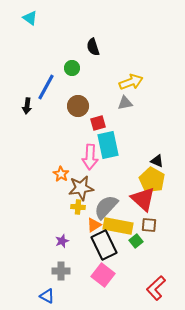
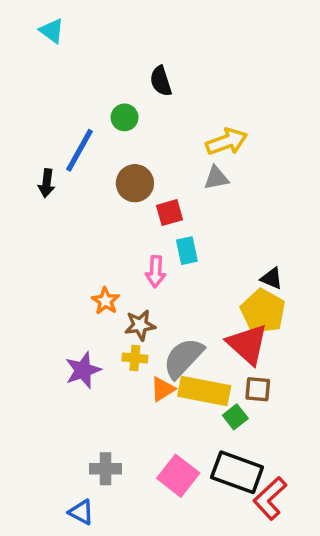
cyan rectangle: (108, 145) -> (187, 251), size x0.6
pink arrow: (90, 157) -> (156, 271), size x0.7
brown star: (81, 188) -> (140, 325), size x0.7
purple star: (62, 241) -> (83, 370), moved, size x1.5
black rectangle: (104, 245) -> (237, 472), moved, turned -44

